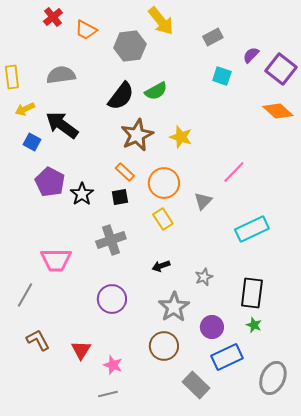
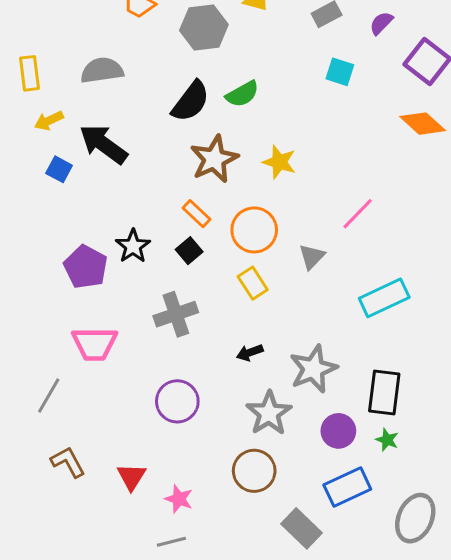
purple semicircle: (251, 55) -> (381, 23), moved
purple pentagon: (50, 182) -> (86, 267), moved
black square: (120, 197) -> (189, 251), turned -30
gray star: (204, 277) -> (313, 369), size x1.8
purple circle: (212, 327) -> (338, 431), moved

